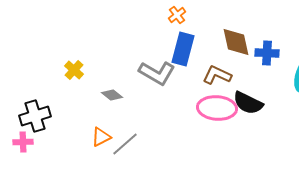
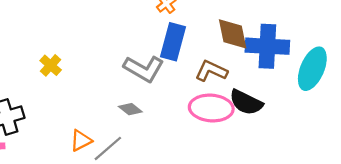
blue cross: (267, 53) -> (267, 46), size x1.6
gray diamond: (112, 95) -> (130, 109), moved

